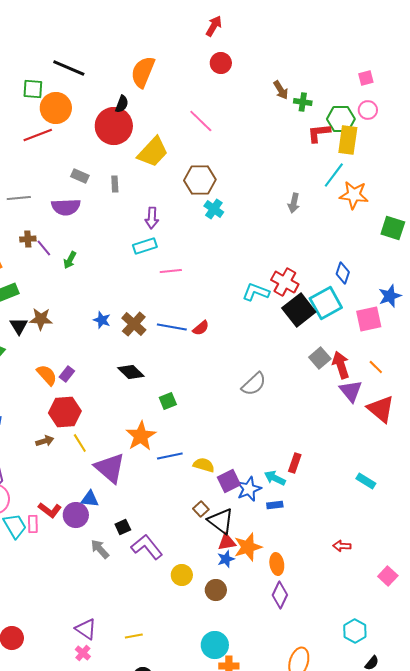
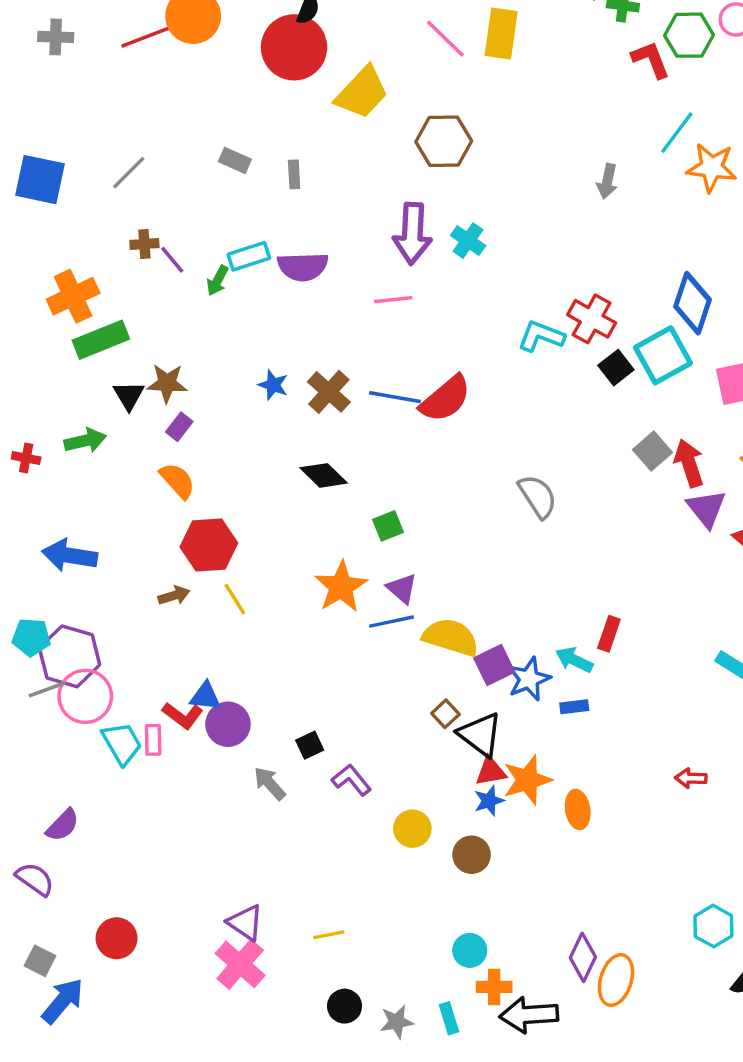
red L-shape: (319, 133) -> (651, 60), turned 75
red line: (38, 135) -> (146, 37), moved
yellow rectangle: (348, 140) -> (501, 33), moved
gray rectangle: (80, 176) -> (235, 160), moved
gray rectangle: (115, 184) -> (294, 174), moved
gray line: (19, 198) -> (129, 173), turned -40
purple semicircle: (66, 207) -> (303, 267), moved
cyan cross: (214, 209) -> (468, 241), moved
purple arrow: (152, 218) -> (412, 234), moved, size x1.6
cyan rectangle: (145, 246) -> (249, 256), moved
blue diamond: (343, 273) -> (693, 303), size x1.6
black square: (299, 310) -> (616, 368), size x0.6
red semicircle: (201, 328) -> (445, 399), size x1.8
purple rectangle: (67, 374) -> (179, 427), moved
gray semicircle: (254, 384) -> (538, 496), turned -80
yellow semicircle: (204, 465) -> (451, 637), size x1.5
purple triangle: (110, 468) -> (402, 589), moved, size x0.6
blue triangle: (90, 499) -> (205, 696), moved
purple L-shape: (147, 547) -> (351, 780), size x0.7
purple diamond: (280, 595) -> (583, 957), moved
cyan circle: (215, 645) -> (470, 950), size x0.7
pink cross: (83, 653) -> (240, 964), size x1.8

